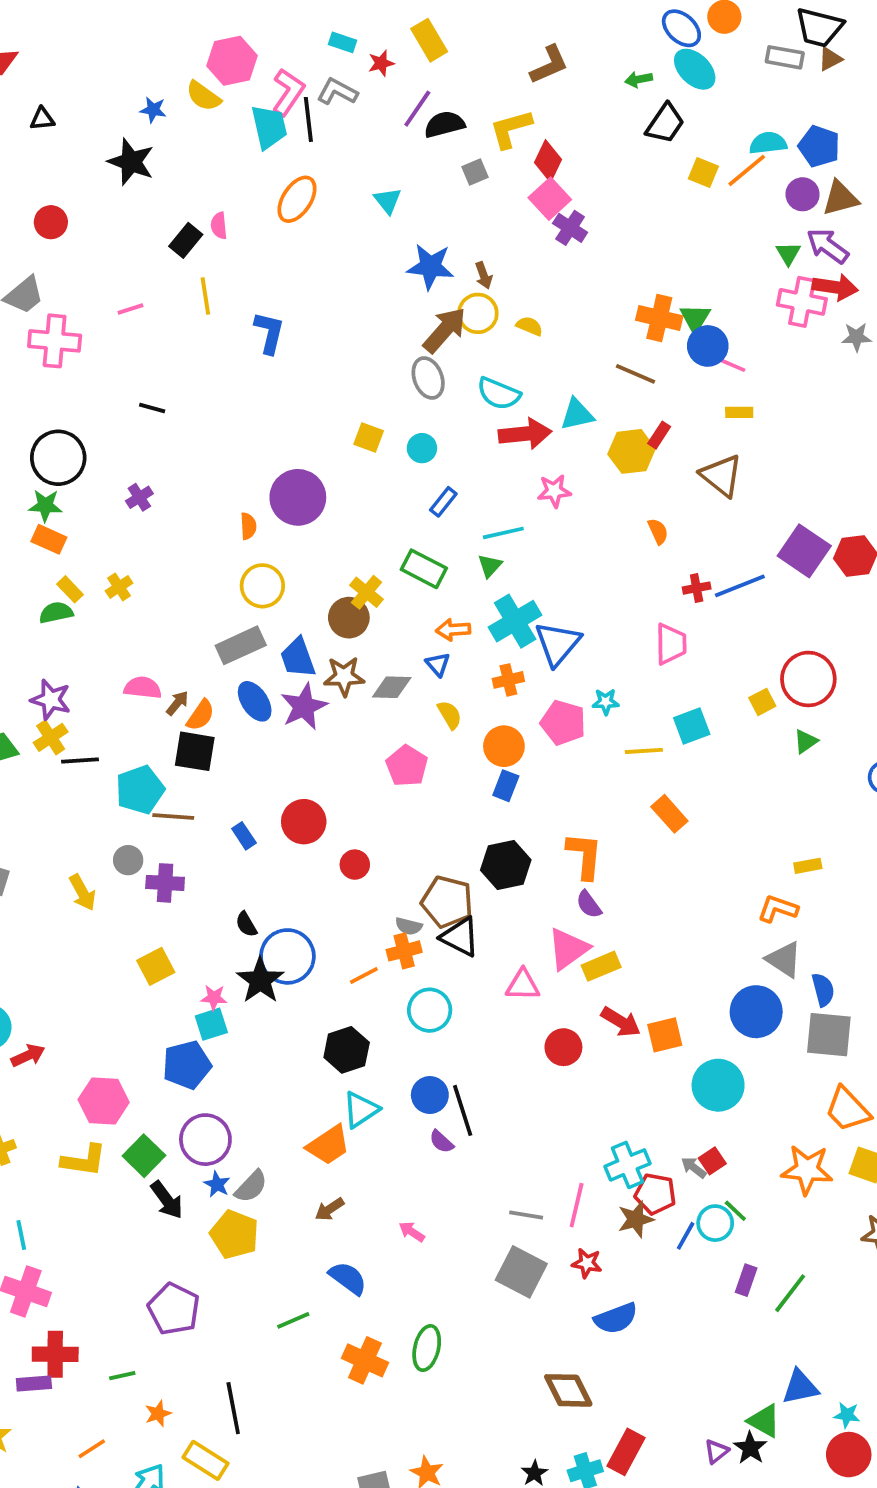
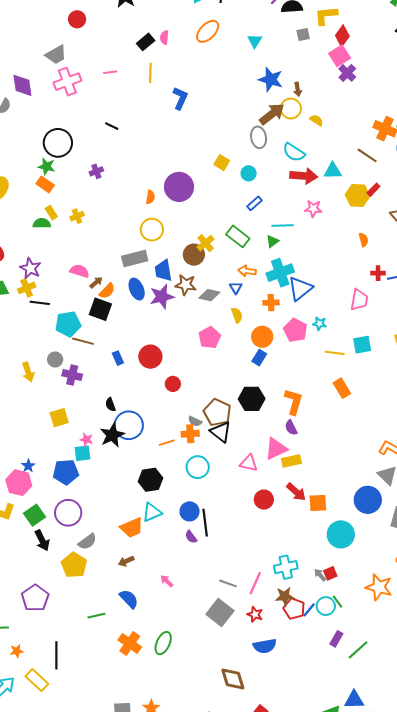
pink cross: (55, 341) -> (67, 82), turned -36
blue star: (217, 1184) -> (28, 466), moved
red pentagon: (655, 1194) -> (294, 609), moved

